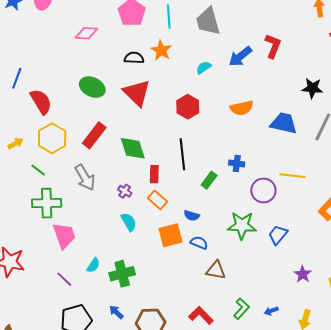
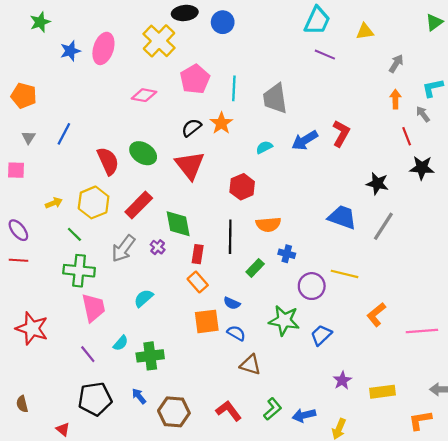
black semicircle: (134, 58) -> (191, 128), turned -48
red semicircle: (41, 102) -> (108, 161), moved
orange semicircle: (242, 108) -> (268, 224), moved
gray arrow: (85, 177) -> (123, 249), turned 60
purple cross: (125, 191) -> (158, 247), moved
cyan semicircle: (129, 222) -> (144, 298), moved, turned -108
blue arrow: (271, 311) -> (304, 415), size x1.5

